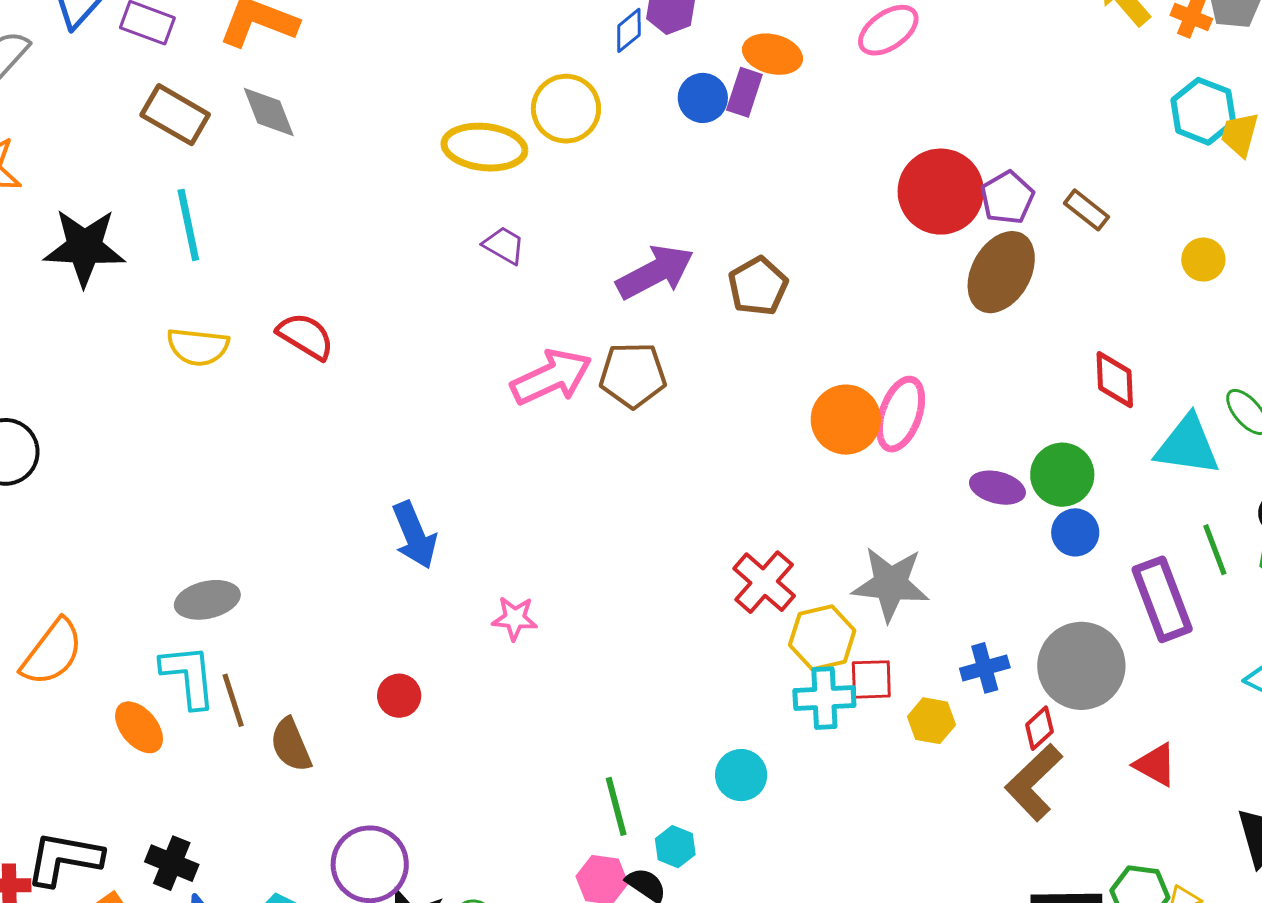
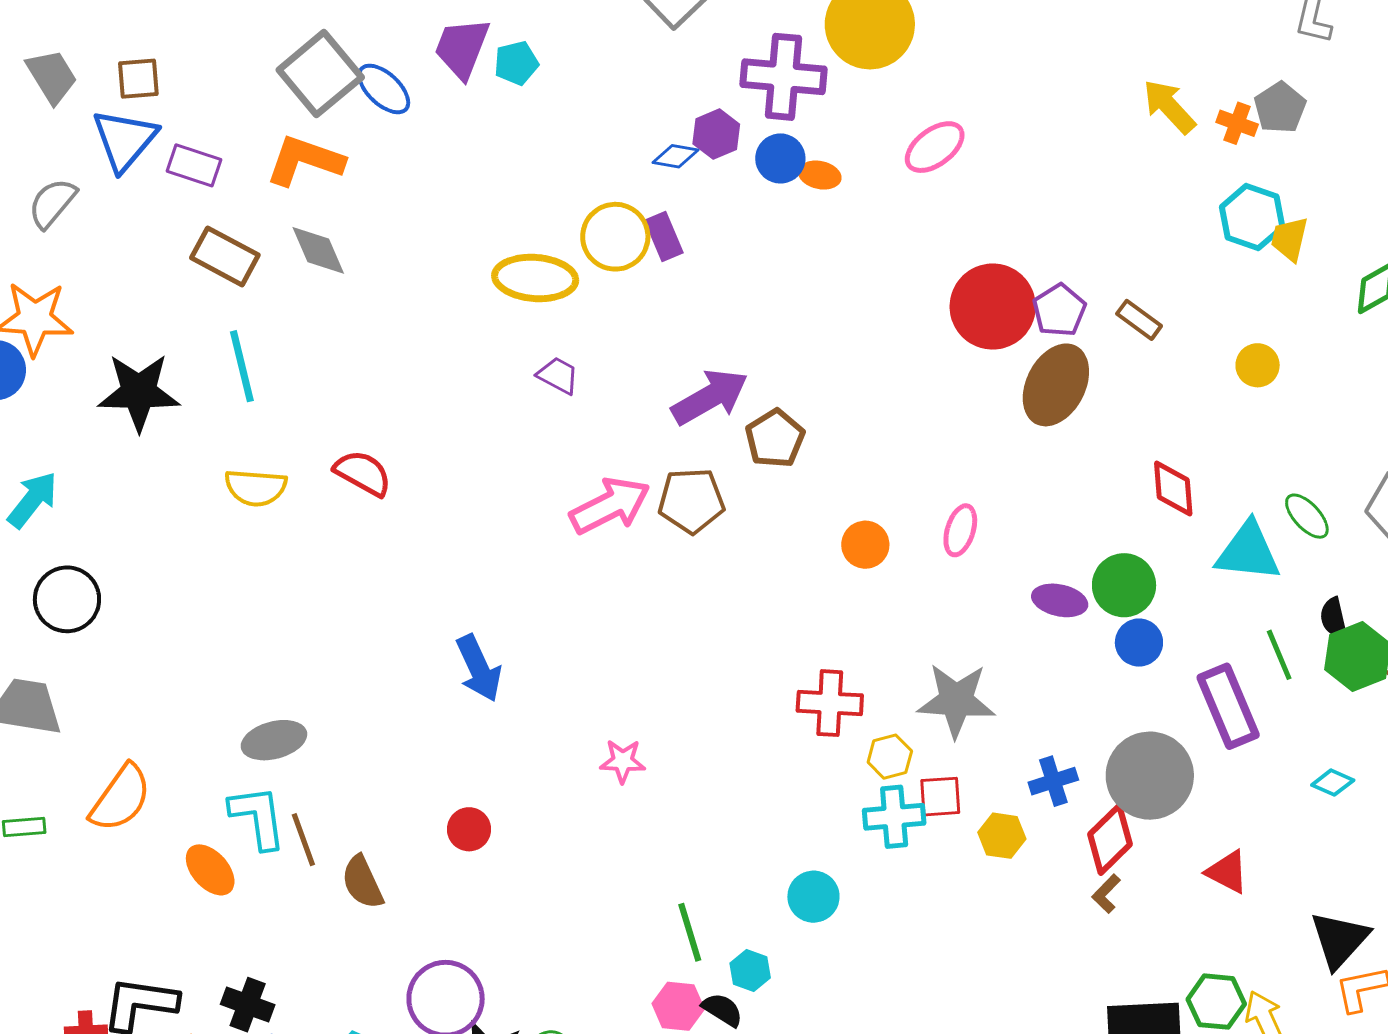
blue diamond: (629, 30) -> (675, 156), turned 51
orange ellipse: (773, 54) -> (820, 175), size x0.7
purple rectangle: (744, 92) -> (664, 236), moved, turned -39
blue circle: (703, 98) -> (780, 158), moved
brown pentagon: (758, 286) -> (775, 438), moved
pink ellipse: (901, 414) -> (960, 530), size x0.7
orange circle: (846, 420) -> (865, 545), moved, size x0.7
red cross: (764, 582) -> (830, 703), turned -36
pink star: (515, 618) -> (623, 761), moved
yellow hexagon: (822, 638) -> (890, 757), size x0.7
red diamond: (1039, 728) -> (1110, 839), size x1.6
brown L-shape: (1034, 782) -> (1106, 894), size x0.5

